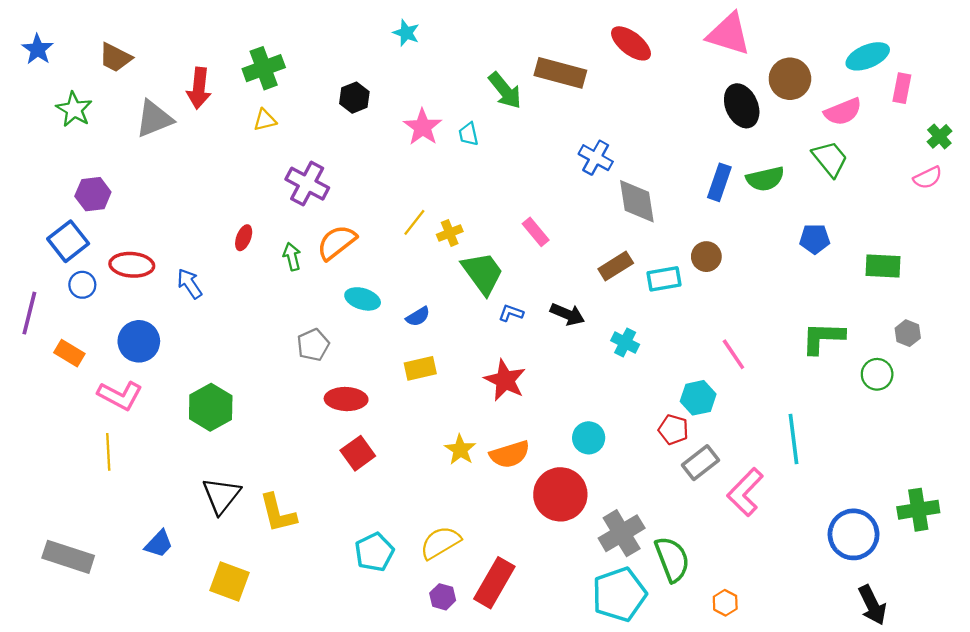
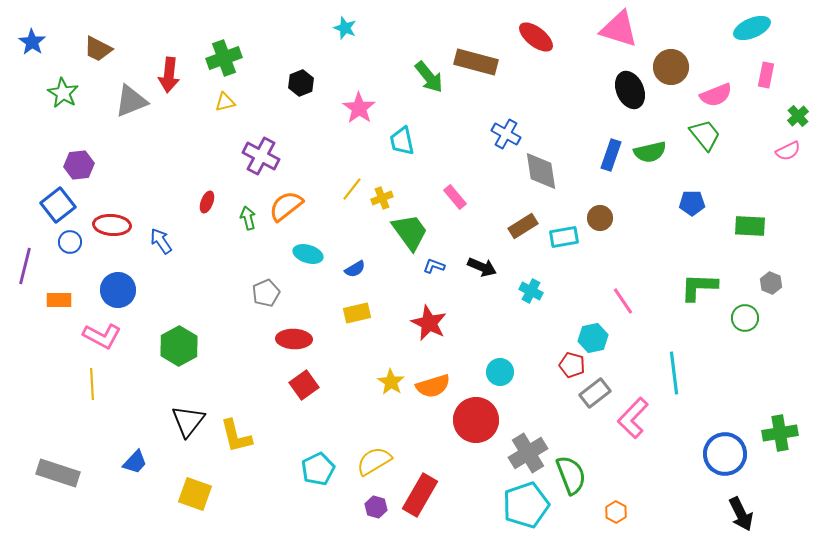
cyan ellipse: (868, 56) -> (752, 28), moved
cyan trapezoid: (469, 134) -> (402, 141), moved, size x1.4
orange rectangle: (69, 353) -> (59, 300), turned -30

